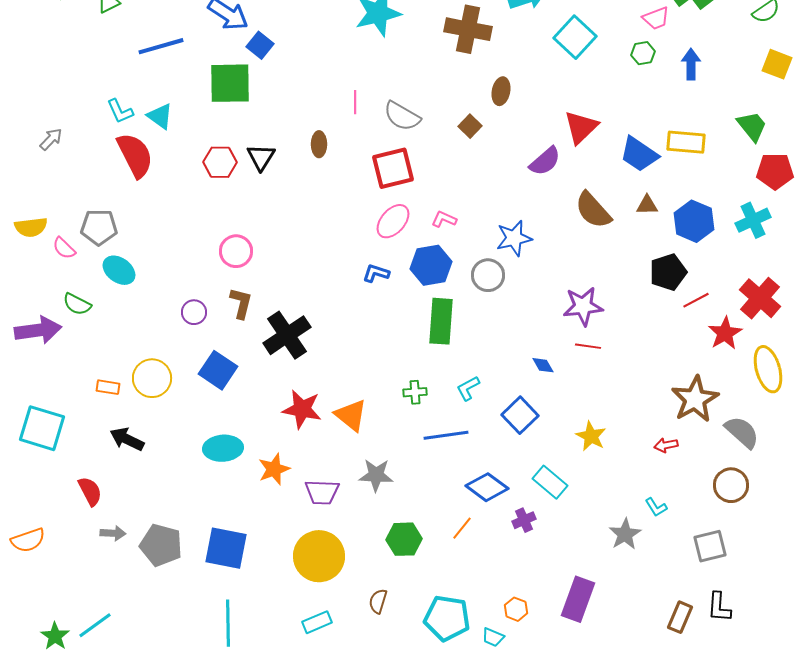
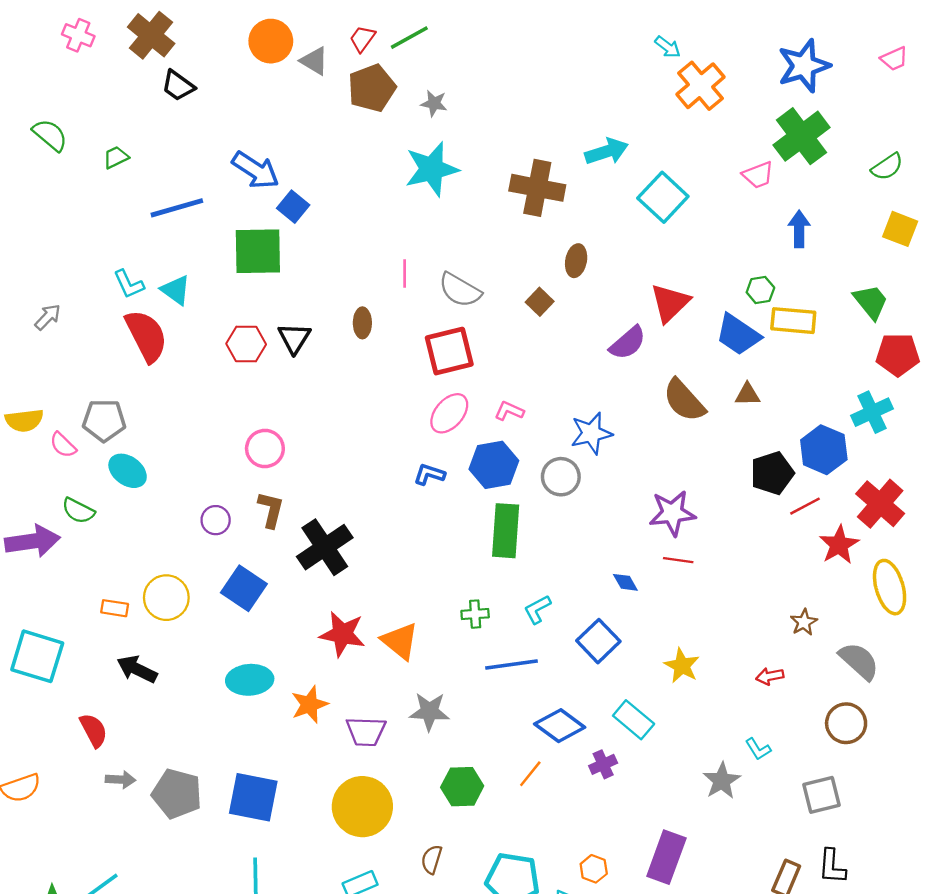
green hexagon: (643, 53) -> (760, 290), moved
blue hexagon: (694, 221) -> (824, 450), moved
brown star: (695, 399) -> (804, 622), size x0.5

